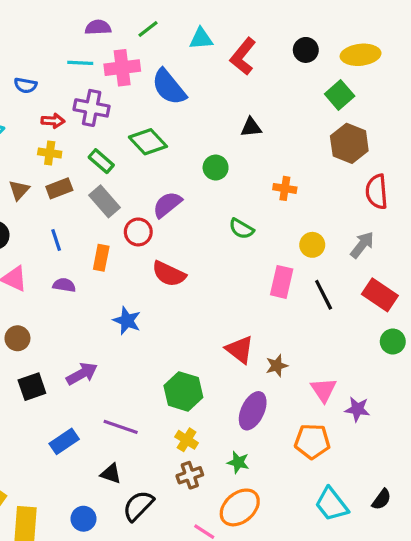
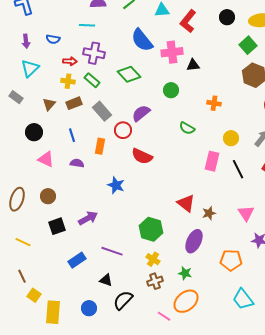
pink cross: (122, 68) -> (172, 52), moved
green rectangle: (101, 161) -> (92, 80), moved
pink triangle: (324, 390) -> (246, 213), moved

